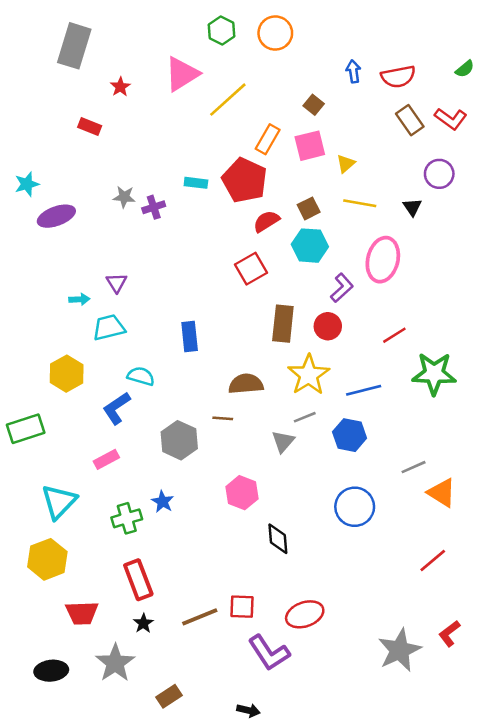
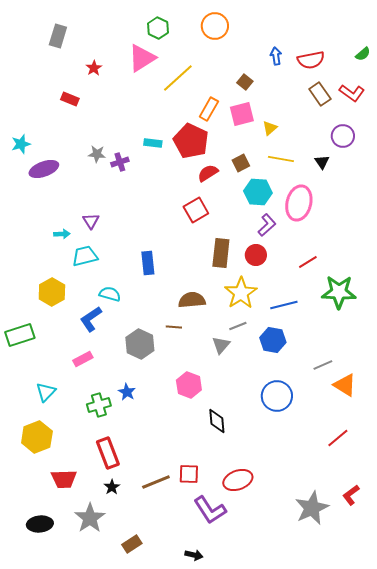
green hexagon: (222, 30) -> (158, 28), moved
gray rectangle: (74, 46) -> (58, 36), size x0.7
cyan hexagon: (310, 246) -> (258, 192), moved
cyan triangle: (59, 502) -> (46, 392), size x0.7

